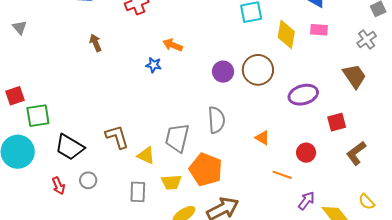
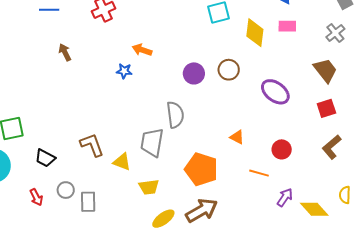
brown circle: (258, 70) -> (229, 70), size x0.7
purple ellipse: (303, 95) -> (275, 92), turned 56
gray semicircle: (216, 120) -> (175, 115), moved
red square: (337, 122) -> (326, 108), moved
black trapezoid: (70, 147) -> (45, 158), size x0.7
orange pentagon: (206, 170) -> (201, 169), moved
gray rectangle: (138, 192) -> (88, 202), moved
yellow semicircle: (367, 202) -> (345, 195), turned 48

